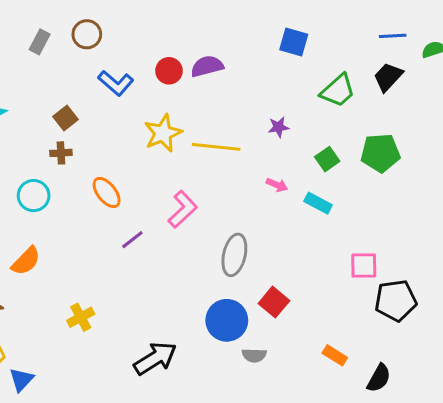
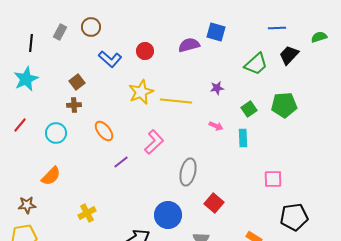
blue line: (393, 36) -> (277, 28), moved
blue square: (294, 42) -> (216, 32), moved
purple semicircle: (207, 66) -> (189, 45), moved
cyan rectangle: (318, 203) -> (243, 138), turned 60
black pentagon: (396, 301) -> (294, 217), moved
blue circle: (227, 320) -> (168, 215), moved

